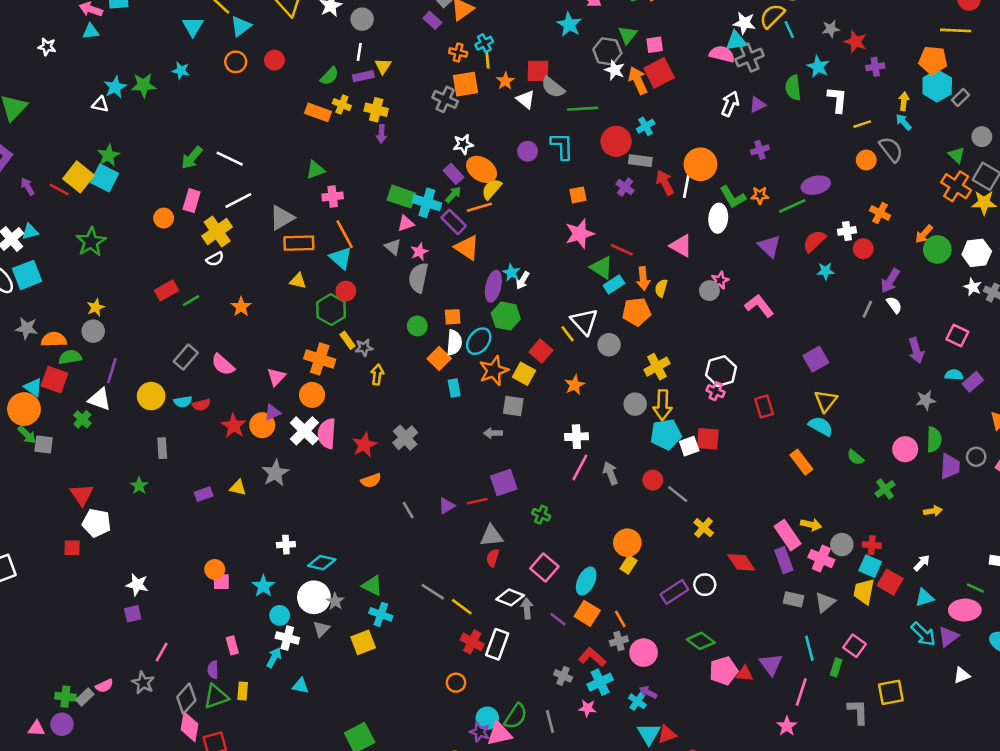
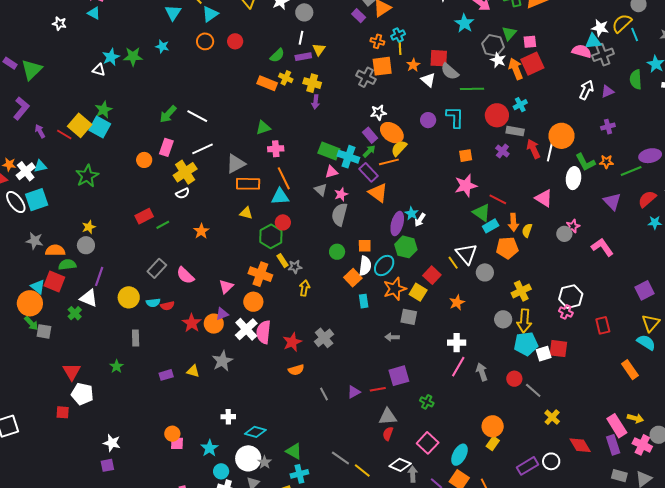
cyan triangle: (91, 31) -> (94, 13), turned 32
cyan triangle: (341, 258) -> (280, 197), turned -48
cyan cross: (381, 614) -> (299, 474), turned -36

